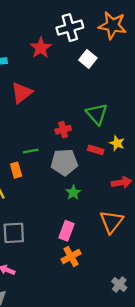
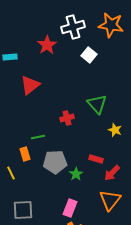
red rectangle: (96, 150) -> (96, 159), moved
gray pentagon: (64, 162) -> (55, 162), moved
red arrow: (121, 182) -> (112, 173), moved, turned 144

